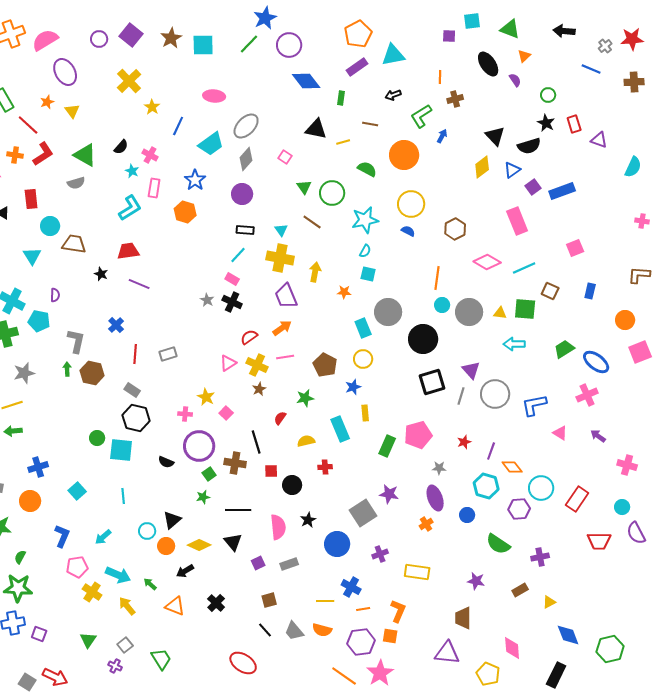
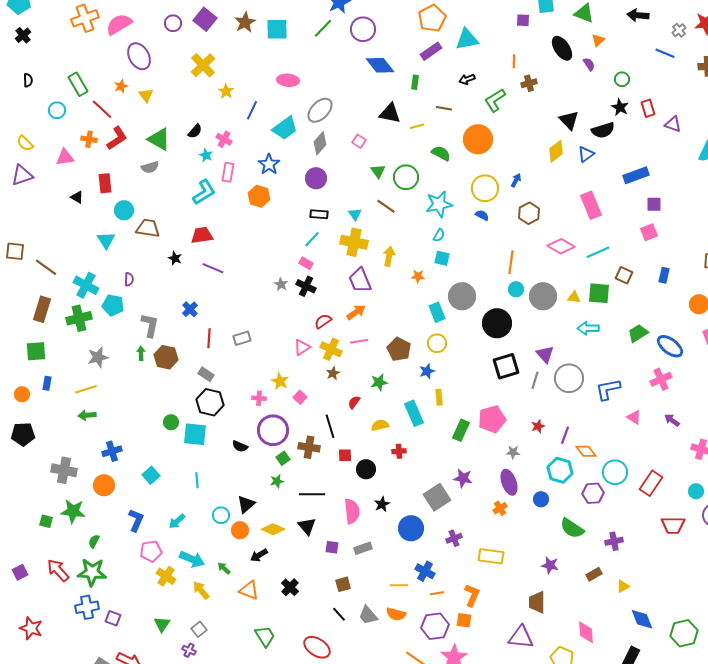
blue arrow: (442, 136) -> (516, 180), moved
purple square: (533, 187) -> (654, 204), moved, turned 35
purple square: (258, 563) -> (332, 547), turned 32
green trapezoid: (161, 659) -> (265, 636), moved

